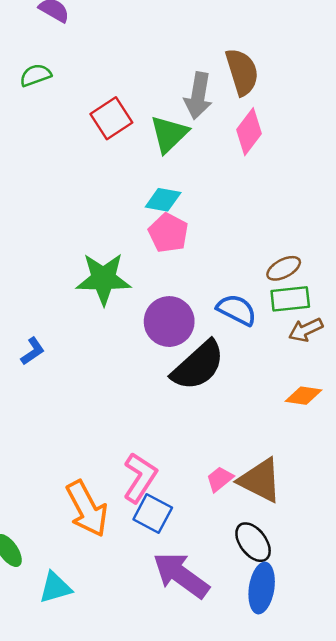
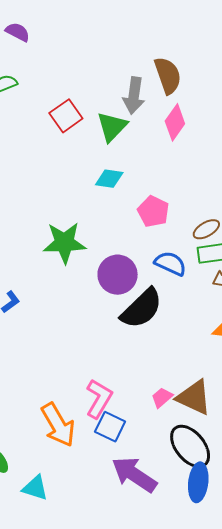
pink pentagon: (168, 233) -> (153, 211), moved
black ellipse: (253, 542) -> (190, 446), size x1.4
cyan triangle: (55, 587) -> (35, 488), turned 36

